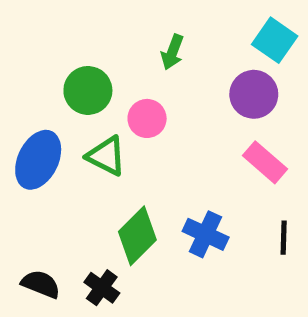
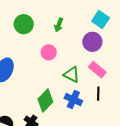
green circle: (88, 90) -> (24, 24), moved
green triangle: (106, 156) -> (71, 75), moved
black line: (284, 238) -> (98, 94), moved

